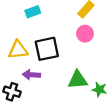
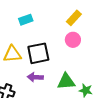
purple arrow: (31, 75) -> (35, 77), moved

